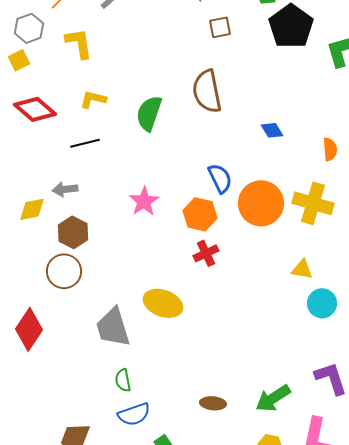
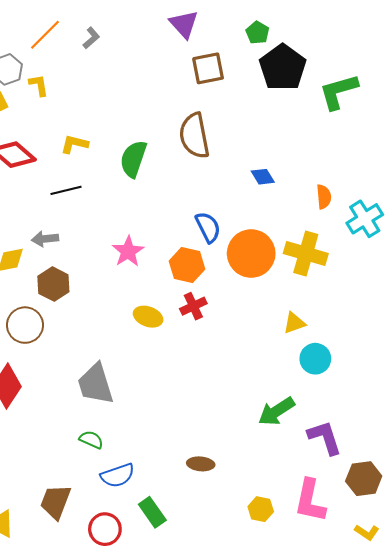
brown square: (220, 27) -> (208, 68), size x1.4
yellow L-shape: (79, 43) -> (39, 85), moved, size x0.7
yellow triangle: (302, 269) -> (294, 323), turned -30
brown circle: (64, 271) -> (25, 325), moved
yellow ellipse: (163, 303) -> (148, 317), moved, size x0.7
green semicircle: (123, 380) -> (91, 440), moved, turned 125
green arrow: (273, 398) -> (276, 411), moved

